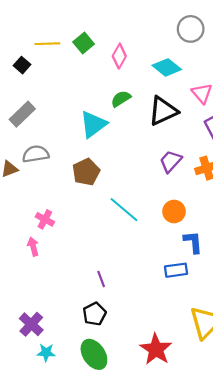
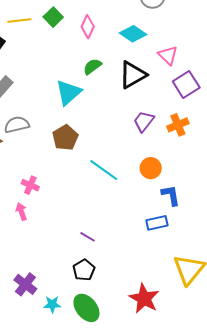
purple line: (101, 279) -> (87, 237), turned -35
cyan star: (46, 353) -> (52, 304), moved

